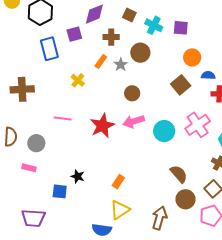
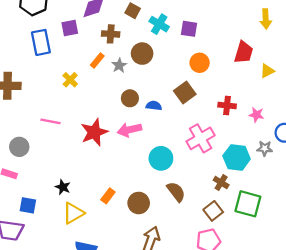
blue semicircle: (208, 75) -> (154, 106), moved
cyan circle: (164, 131) -> (161, 158), moved
blue square: (60, 191) -> (28, 205), moved
brown circle: (185, 199) -> (139, 203), moved
yellow triangle: (120, 210) -> (73, 213), moved

